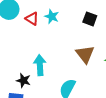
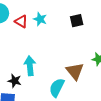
black square: (90, 19) -> (77, 21), turned -32
brown triangle: (85, 54) -> (75, 71), moved

